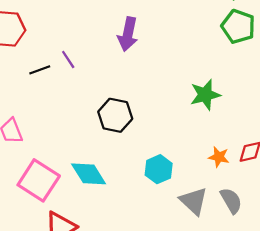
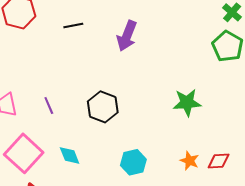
purple line: (68, 60) -> (49, 106), moved
black line: (40, 70) -> (73, 26), moved
cyan diamond: (89, 174) -> (70, 155), size x0.7

